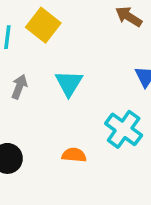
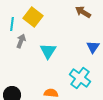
gray arrow: (19, 87) -> (21, 41), moved

